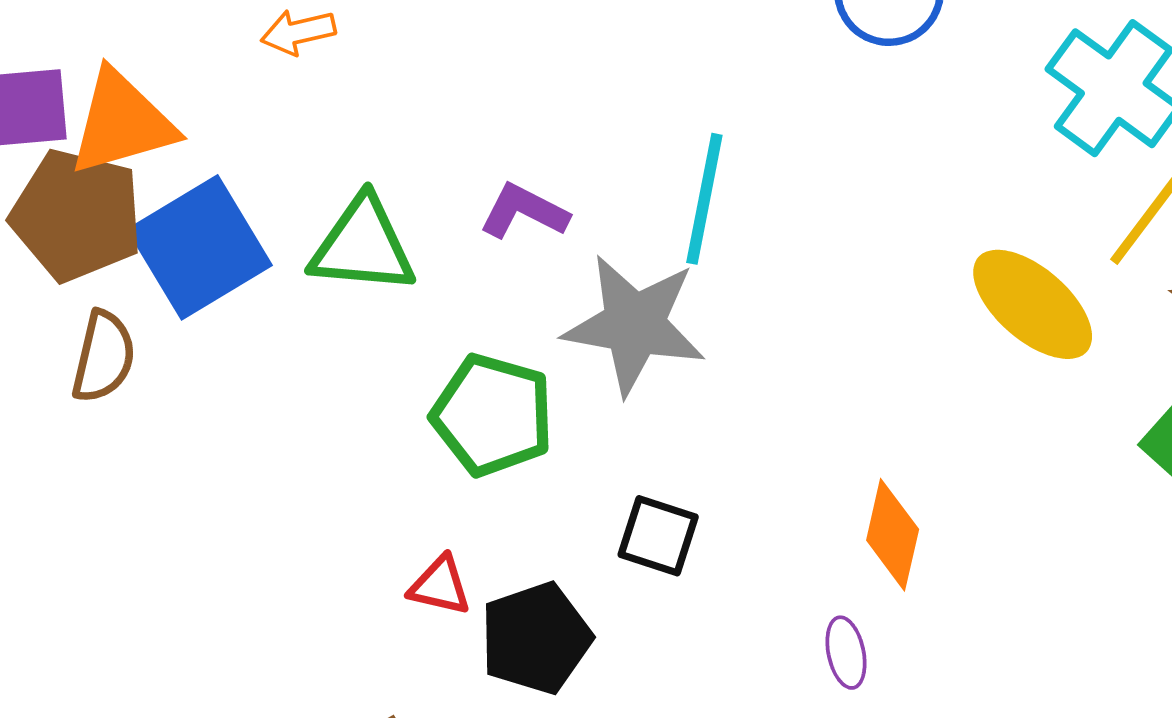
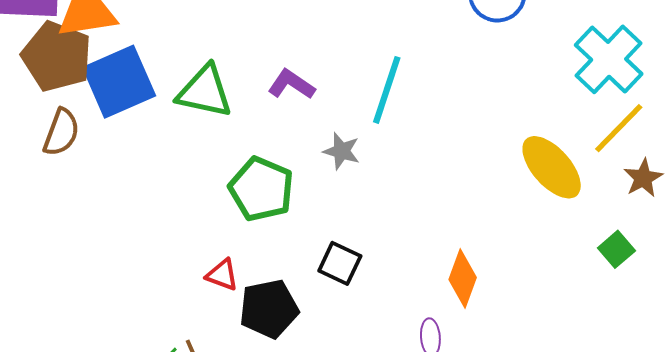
gray star: (634, 325) -> (342, 151), size x0.5

